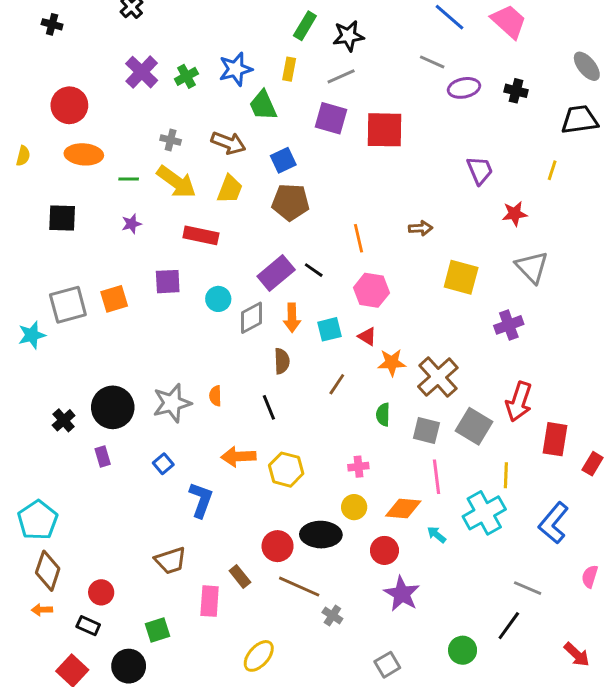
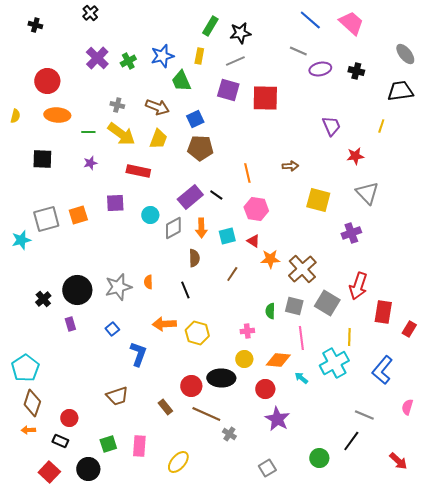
green semicircle: (383, 415) -> (270, 311), moved
pink rectangle: (210, 601) -> (139, 446), moved

